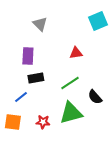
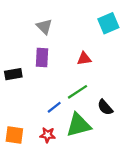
purple rectangle: (28, 56) -> (42, 58), moved
black rectangle: (36, 78) -> (13, 74), moved
blue line: (21, 97) -> (54, 107), moved

